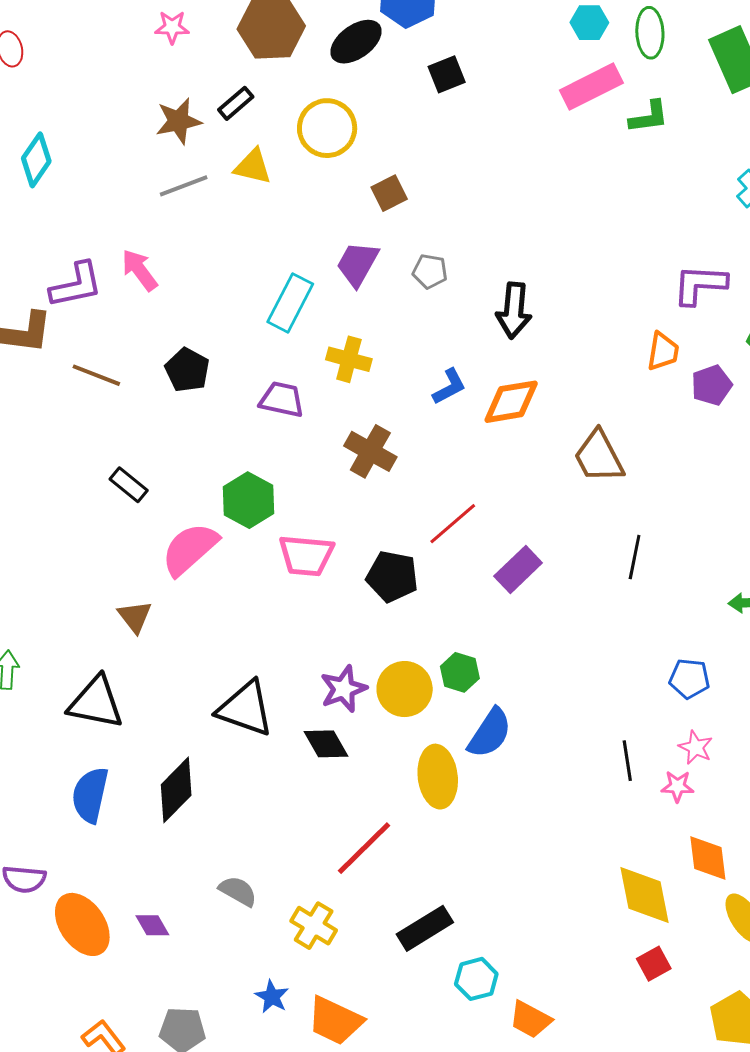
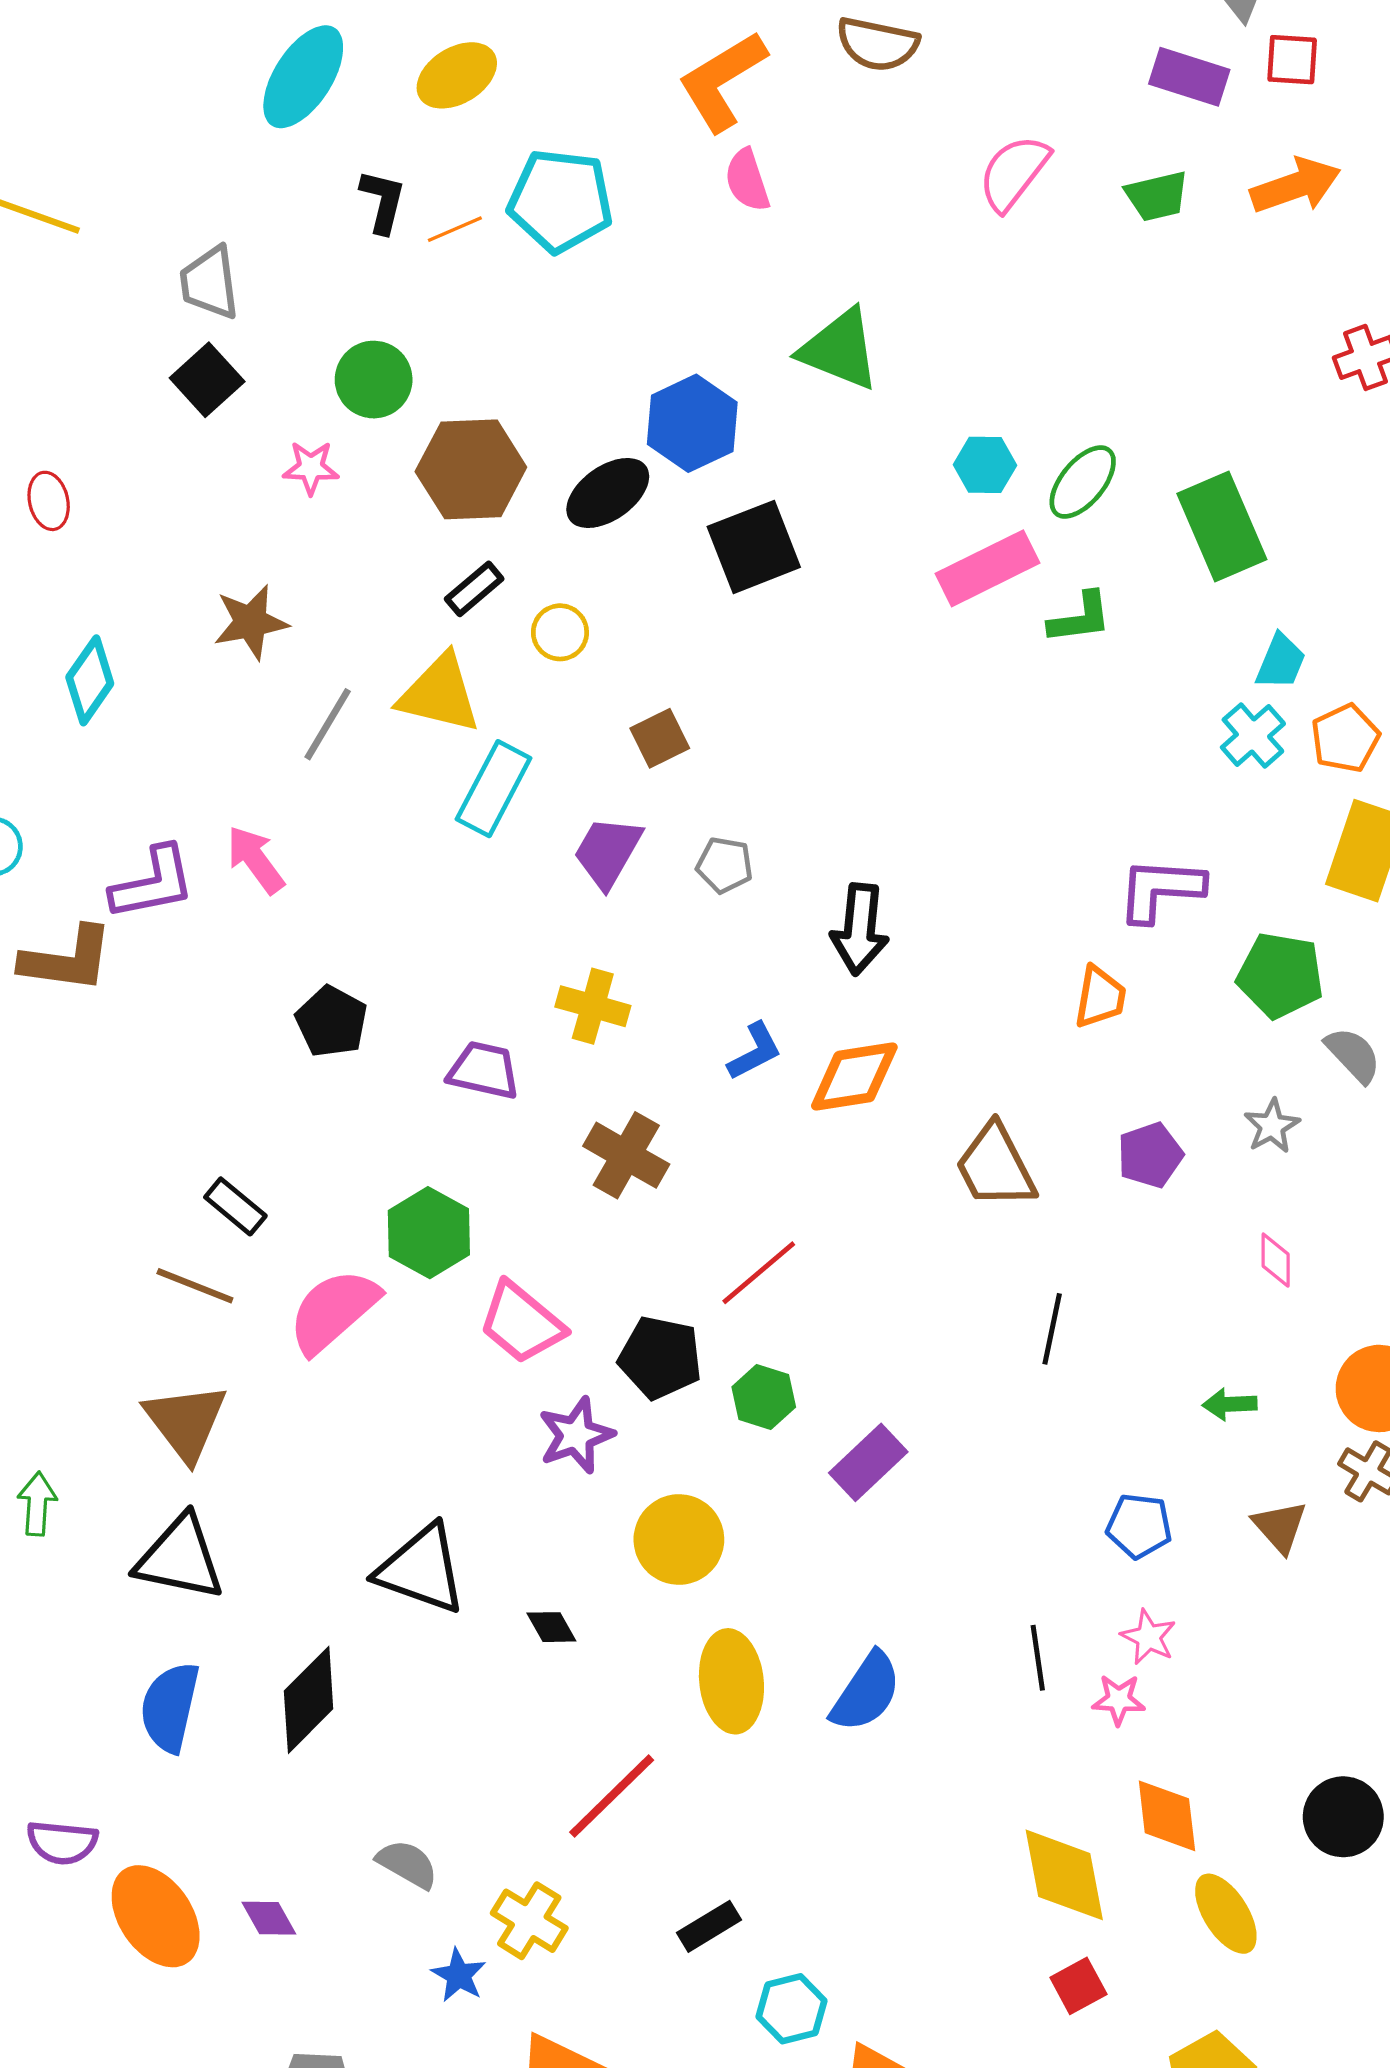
green ellipse: (650, 33) -> (1083, 482), turned 42
black square: (447, 74) -> (754, 547), size x1.5
black rectangle: (236, 103) -> (474, 589), moved
brown star: (179, 121) -> (251, 622), moved
yellow circle: (327, 128) -> (560, 632), size x0.6
yellow triangle: (253, 167) -> (440, 694), size x1.4
gray line: (184, 186) -> (328, 724), turned -39
cyan rectangle: (290, 303) -> (494, 789), moved
brown line: (96, 375) -> (195, 1286), moved
purple pentagon: (712, 385) -> (1150, 1155), moved
pink trapezoid: (306, 556) -> (521, 1323), turned 34
purple rectangle: (518, 570) -> (868, 1462), moved
brown triangle: (135, 617) -> (186, 1422), moved, size x1.5
green hexagon: (460, 672) -> (764, 1397), moved
purple star: (343, 689) -> (576, 1435), moved
blue semicircle: (490, 733) -> (866, 1692), moved
black diamond: (326, 744) -> (551, 1627), size x0.7
black rectangle: (425, 928) -> (709, 1926), size x0.7
blue star: (272, 997) -> (459, 1975), moved

